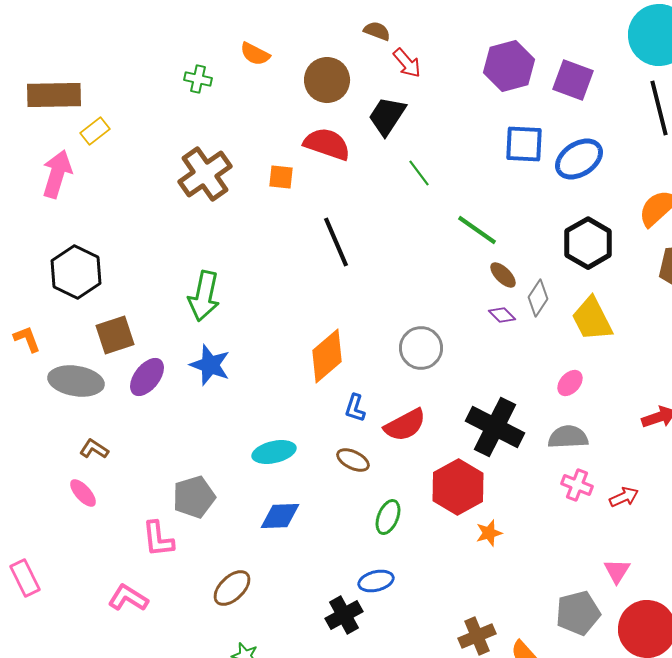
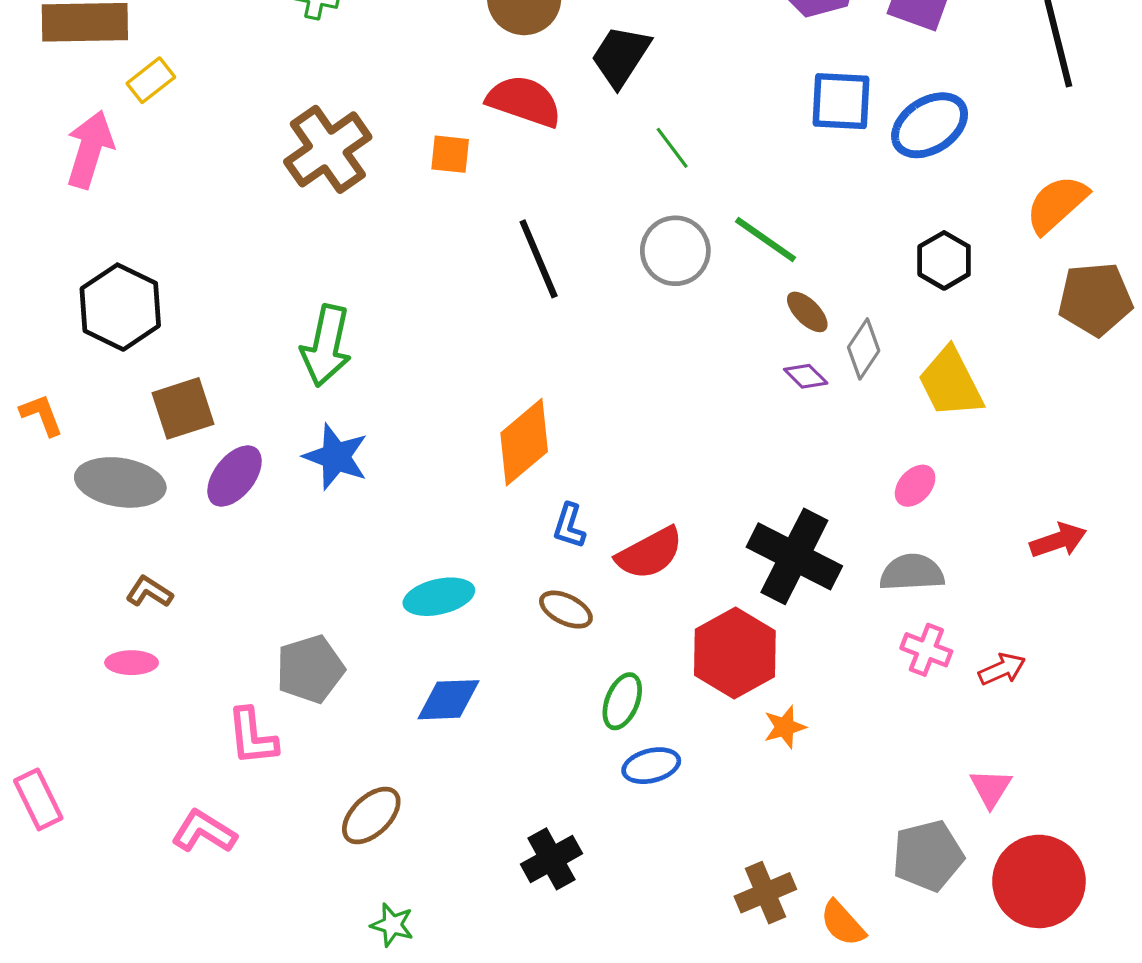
black hexagon: (588, 243) -> (944, 260), size x0.7
gray circle: (421, 348) -> (675, 251), moved
pink ellipse: (83, 493) -> (132, 663), turned -48
blue ellipse: (376, 581) -> (651, 766), moved

